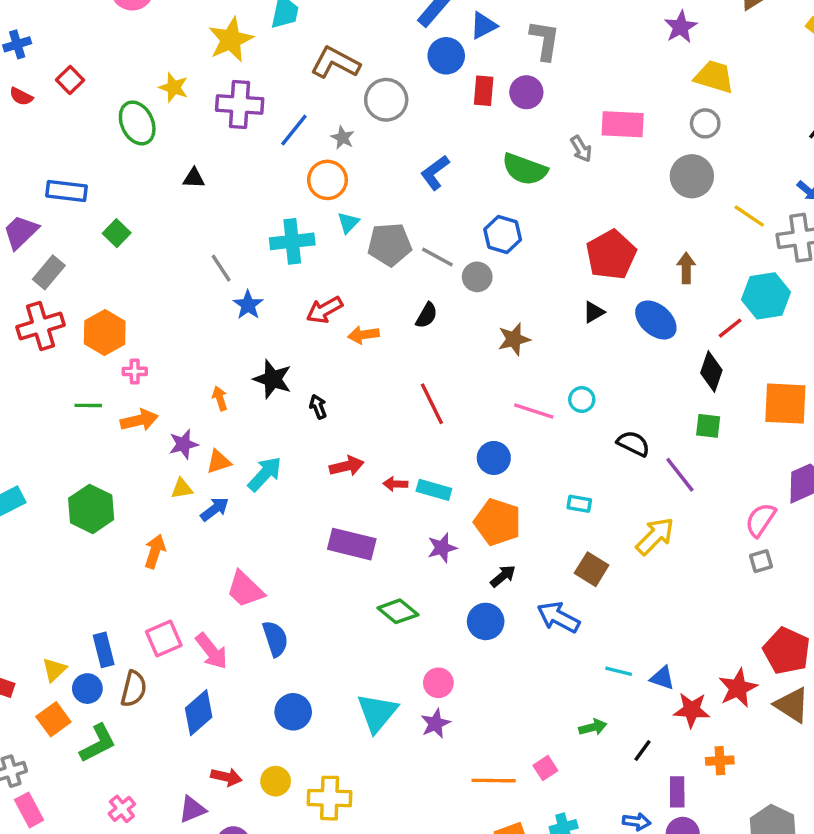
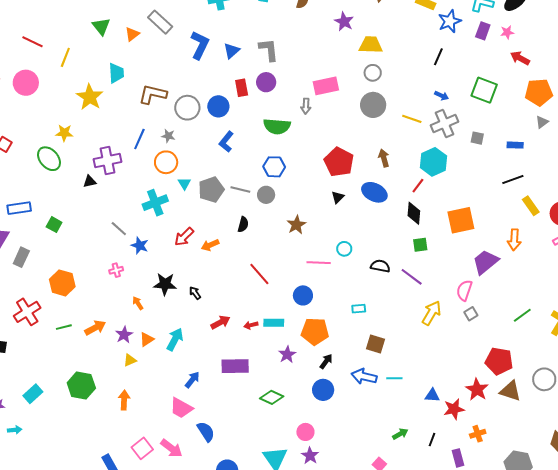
blue circle: (446, 56) -> (218, 106), moved
purple cross: (240, 105) -> (108, 160), moved
gray arrow: (581, 149) -> (306, 106), turned 49
red cross: (40, 326) -> (27, 312), moved
pink cross: (135, 371) -> (116, 270), moved
blue arrow: (215, 509) -> (192, 380), moved
yellow arrow: (655, 536) -> (432, 313), moved
cyan line: (619, 671) -> (394, 378), moved

